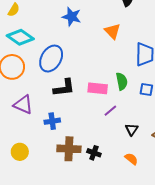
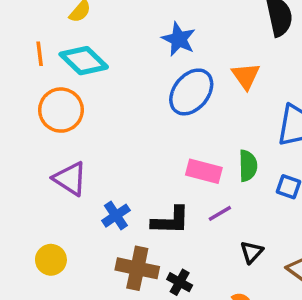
blue ellipse: (51, 59) -> (191, 92), moved
black L-shape: (64, 88) -> (171, 221), moved
blue cross: (52, 121) -> (116, 216), turned -35

